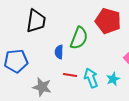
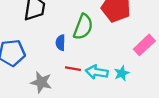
cyan arrow: (91, 78) -> (97, 72), turned -60

